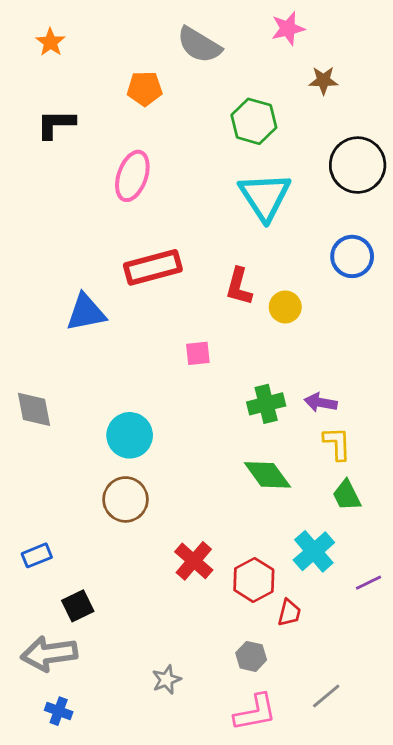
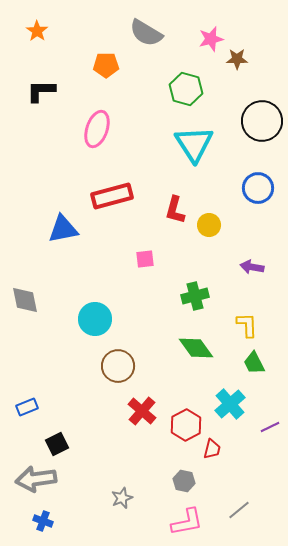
pink star: (288, 29) -> (211, 39), moved
purple arrow: (321, 403) -> (252, 267), moved
brown circle: (126, 499) -> (118, 366), moved

